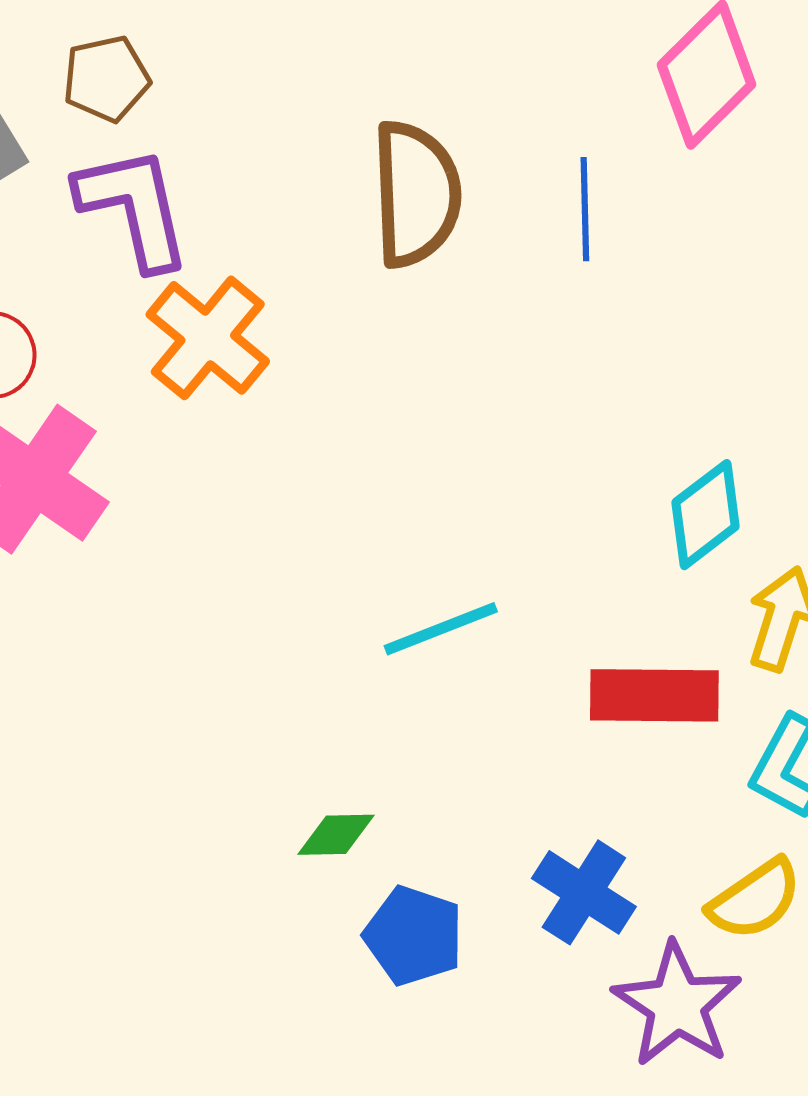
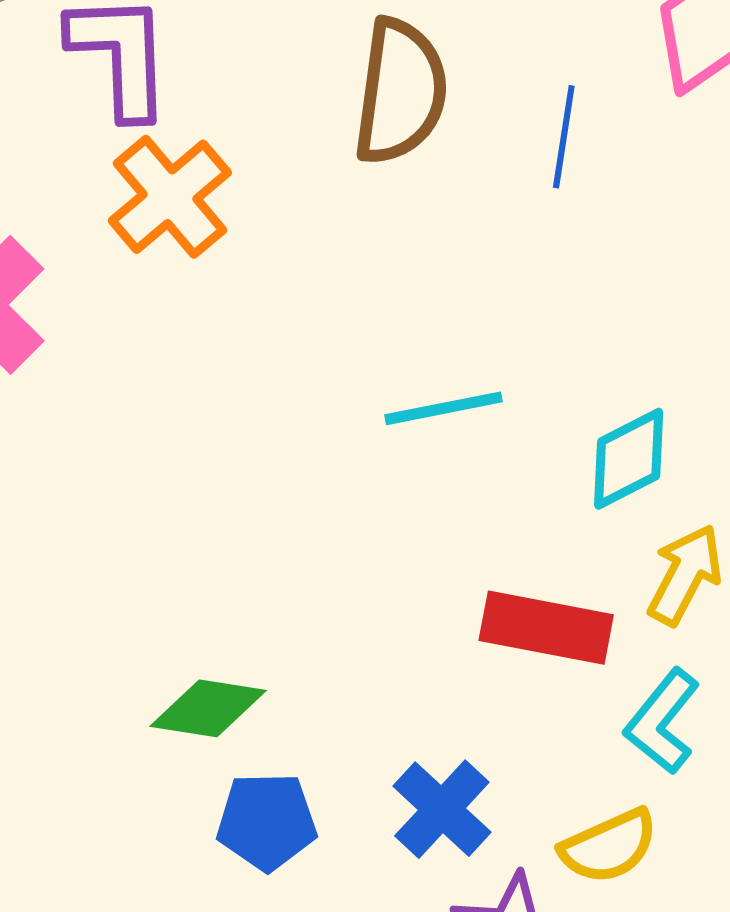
cyan line: (441, 629) -> (444, 408), moved
green diamond: (336, 835) -> (208, 708), size x1.4
blue pentagon: (414, 936) -> (267, 822), turned -30

